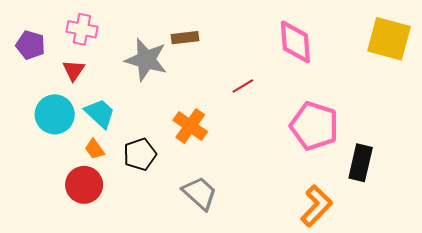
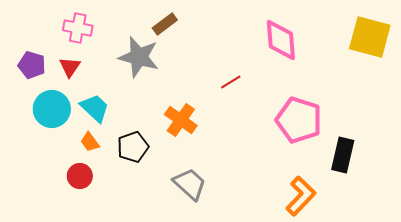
brown rectangle: (185, 38) -> (165, 24), moved, turned -30
purple pentagon: (30, 45) -> (32, 65), moved
red circle: (84, 185) -> (80, 176), size x0.7

